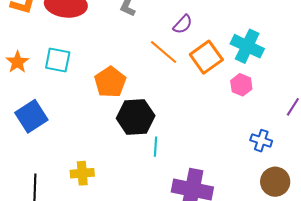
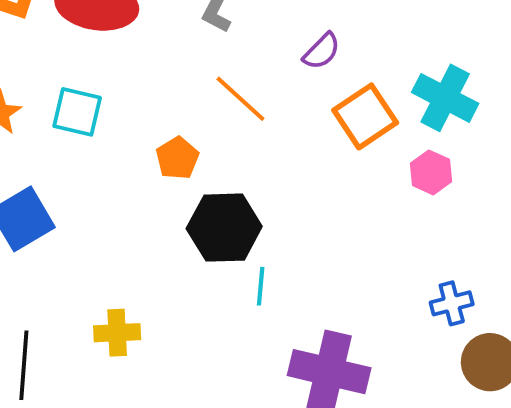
orange line: (164, 52) -> (240, 99), moved
orange pentagon: (110, 82) -> (177, 158), size x0.7
blue cross: (261, 141) -> (452, 303), moved, turned -35

